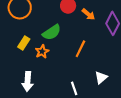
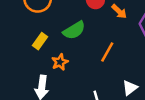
orange star: (42, 52) -> (60, 62), moved

